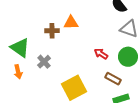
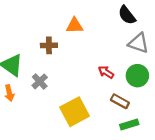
orange triangle: (71, 23) -> (75, 26), moved

